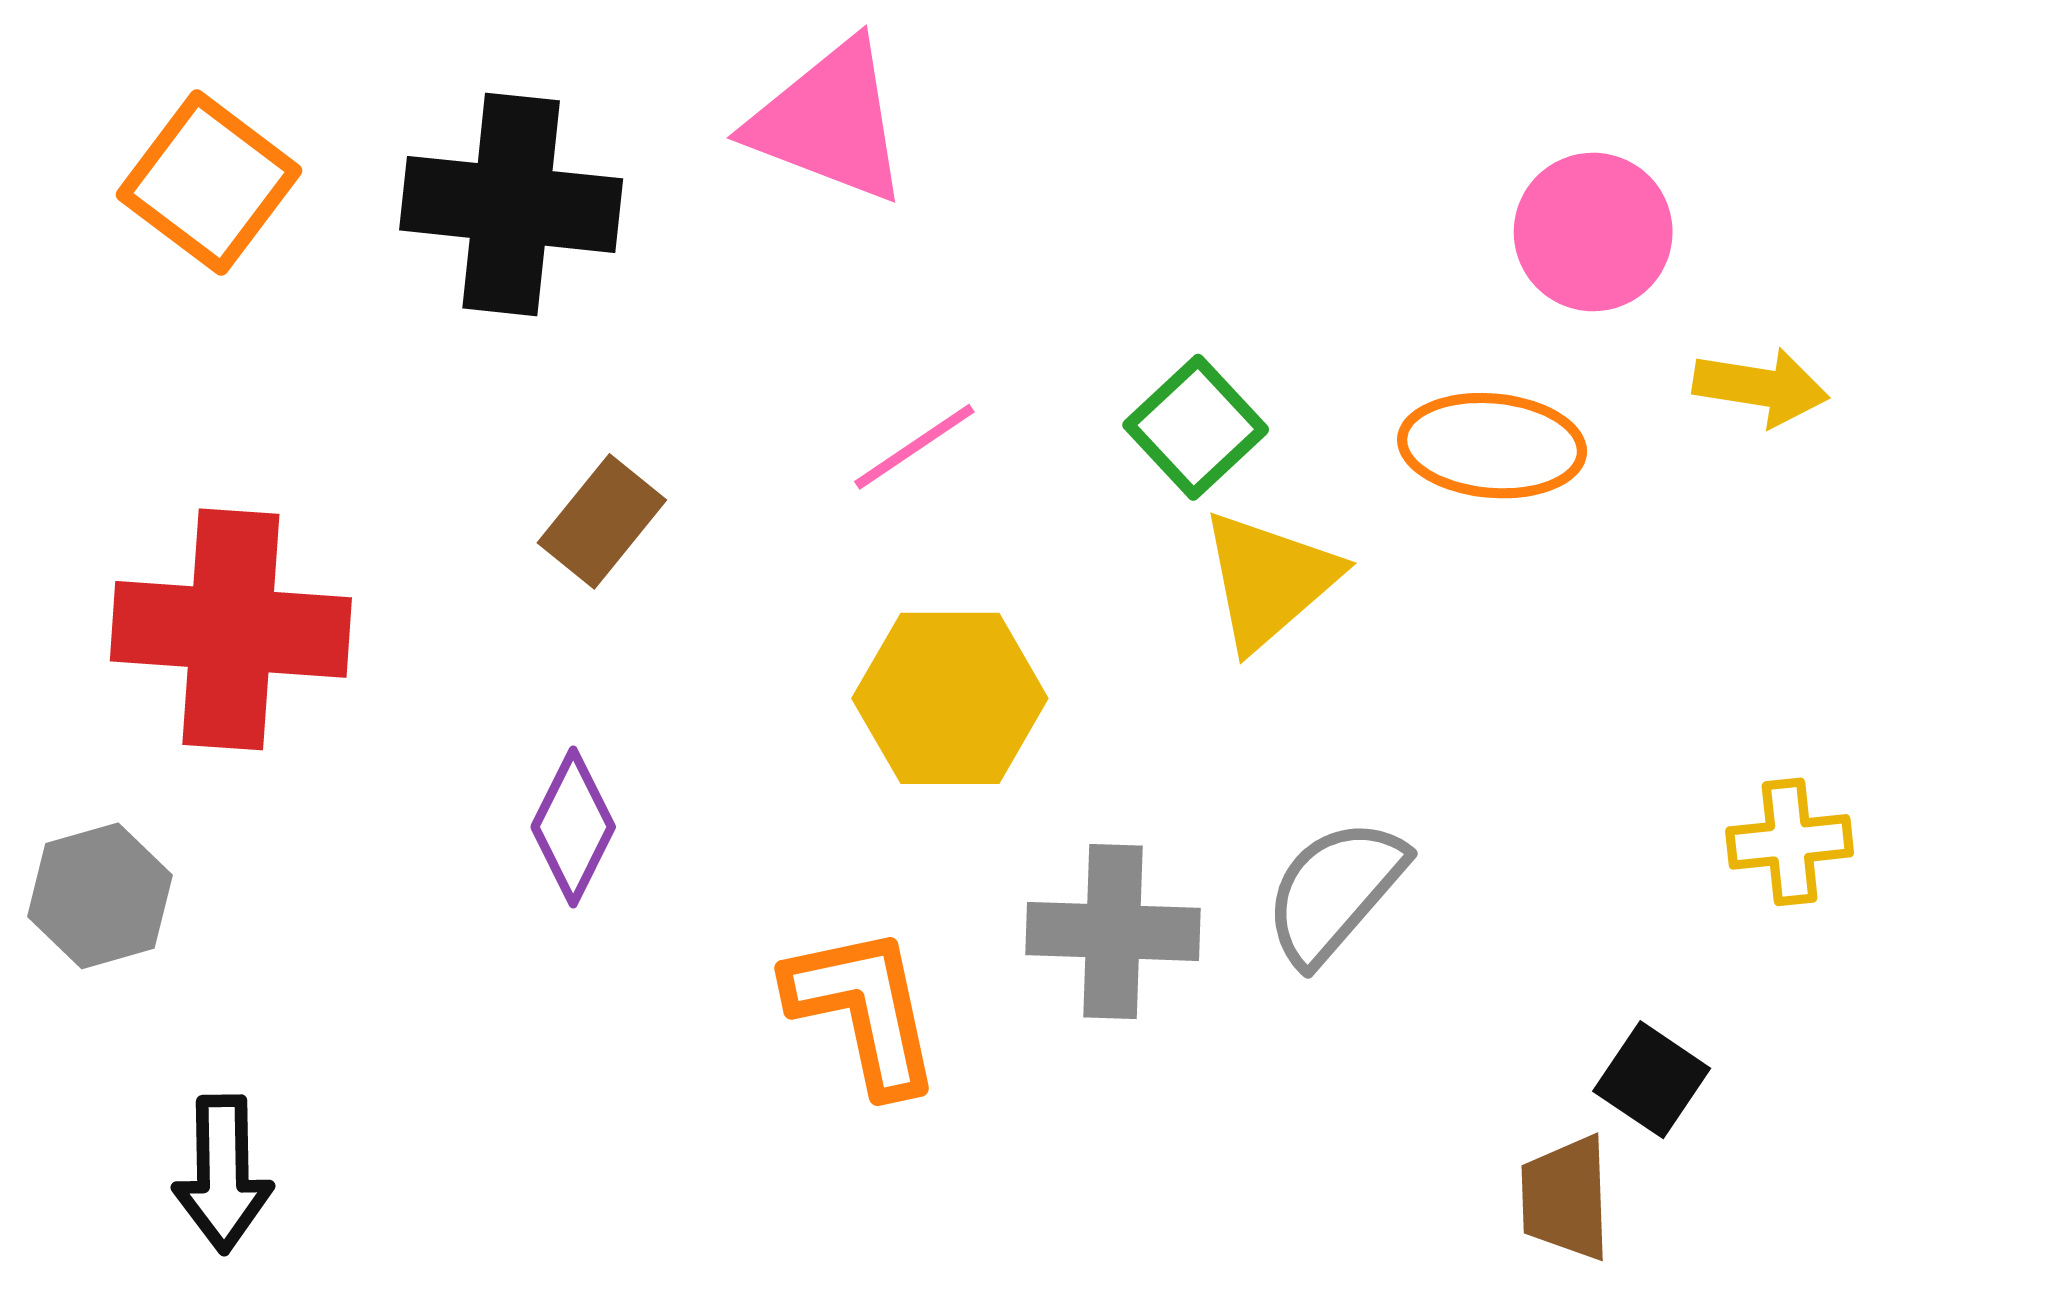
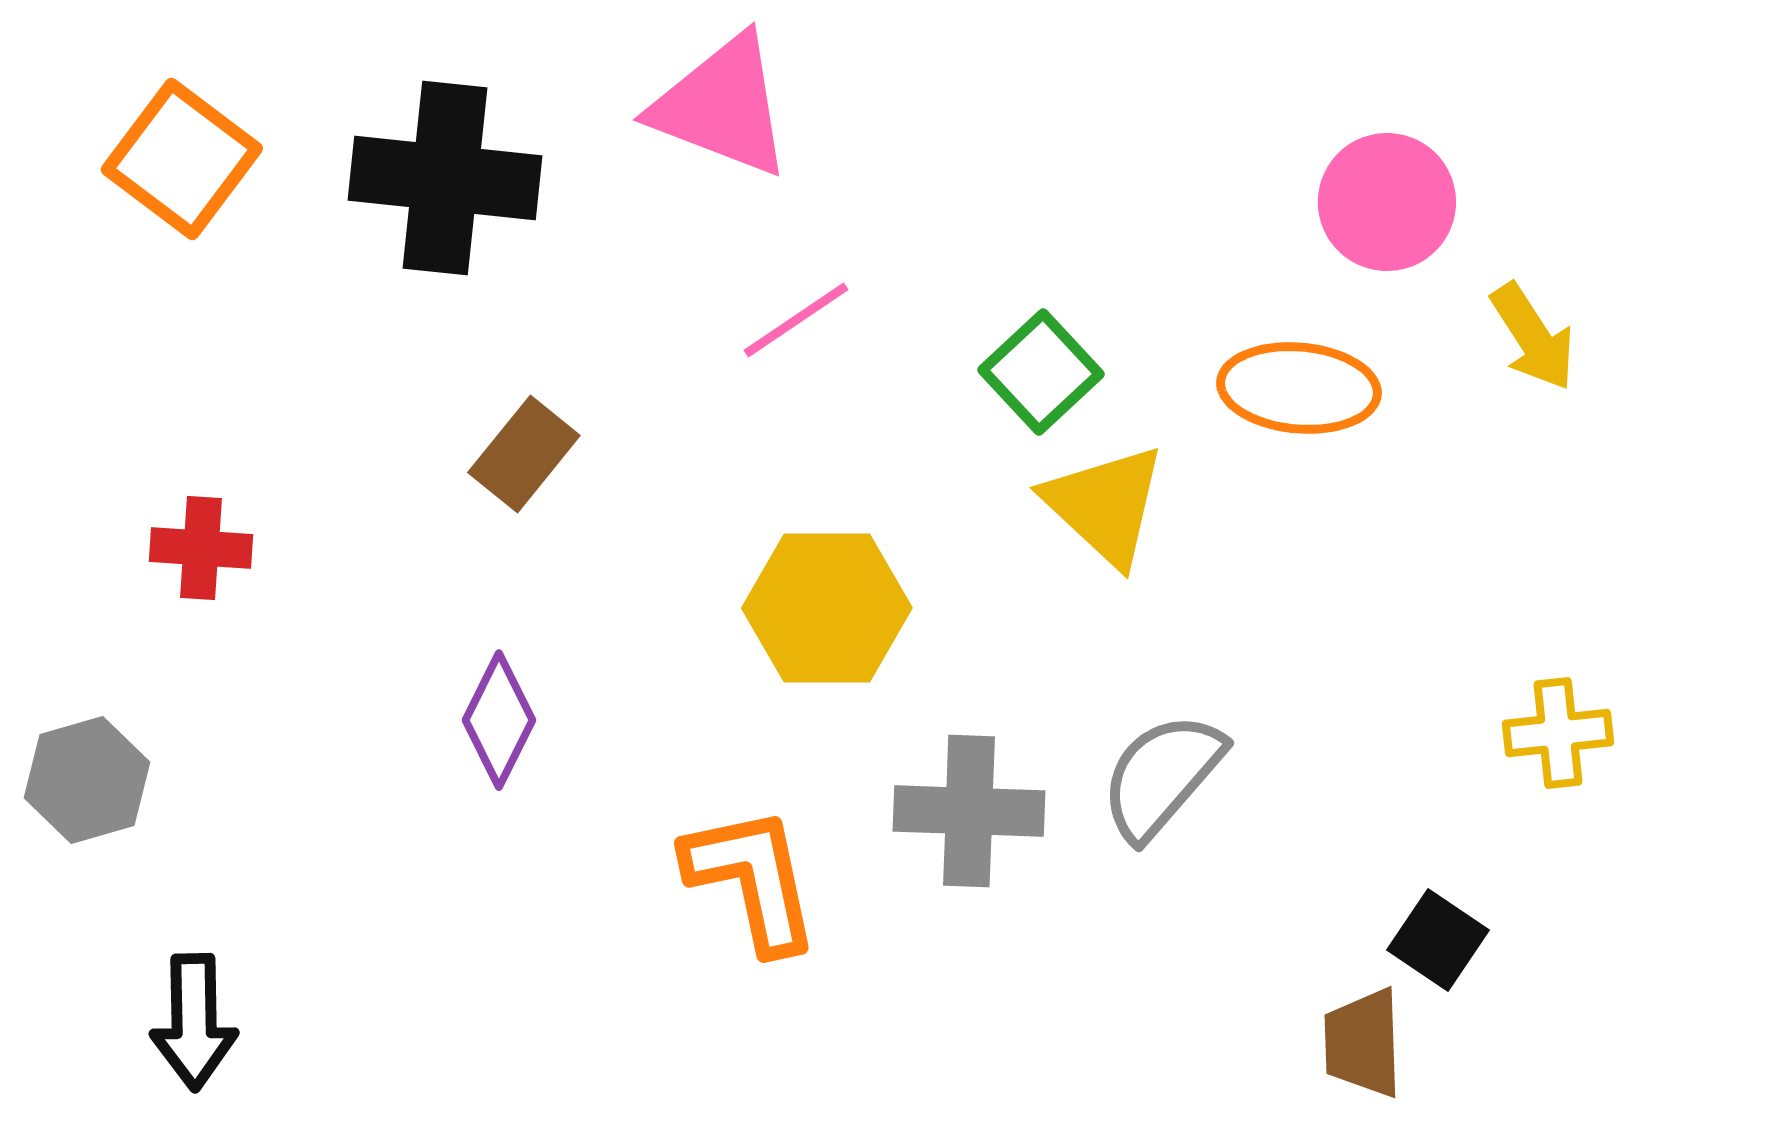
yellow arrow: (1761, 387) -> (1533, 337), turned 48
pink line: (914, 447) -> (796, 320), moved
yellow triangle: (1269, 580) -> (1105, 505), turned -36
red cross: (231, 629) -> (201, 548), size x0.5

